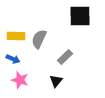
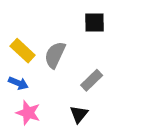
black square: (80, 16) -> (94, 22), moved, size x0.7
yellow rectangle: (16, 36) -> (23, 51), turned 42

